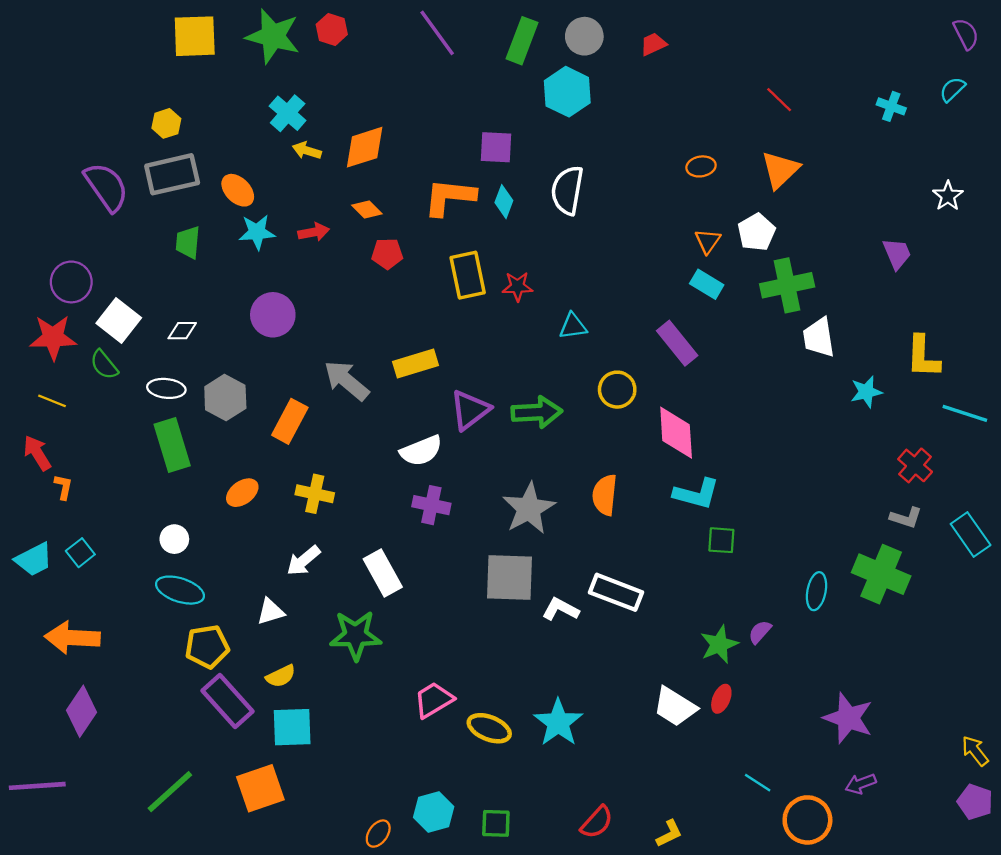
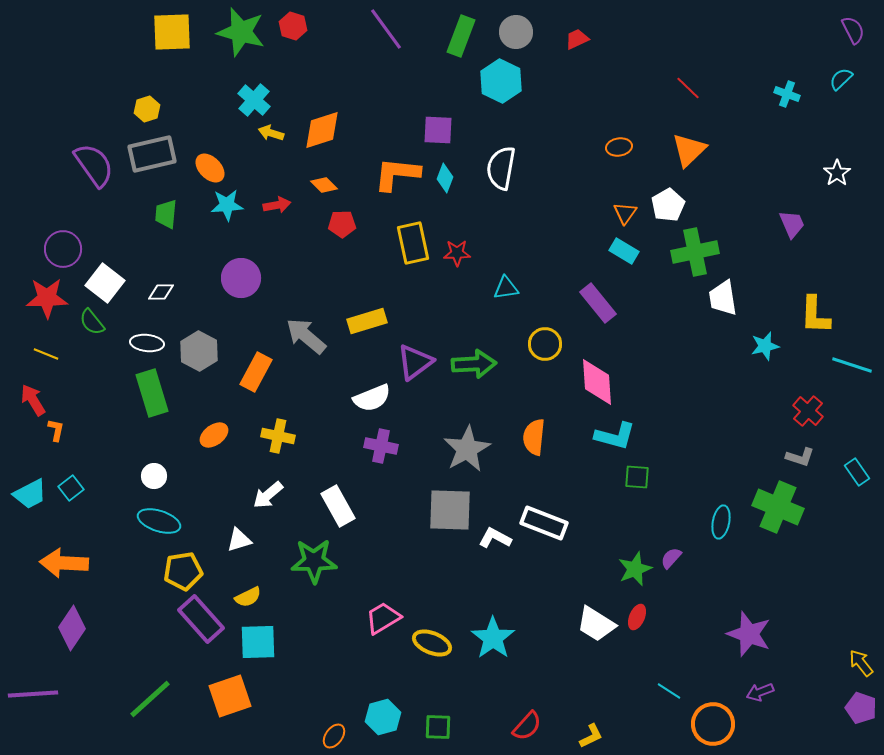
cyan rectangle: (971, 535) -> (857, 472), size x0.7

